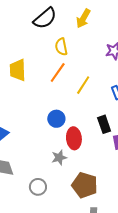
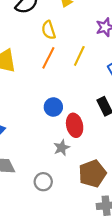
yellow line: (83, 85) -> (79, 56), moved
brown pentagon: (85, 185) -> (92, 174), turned -30

